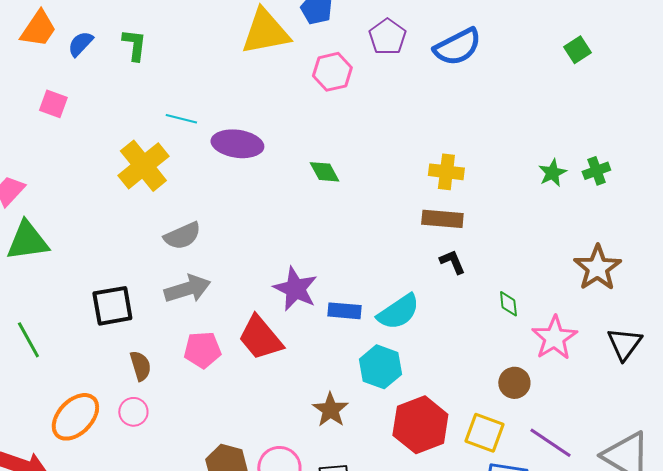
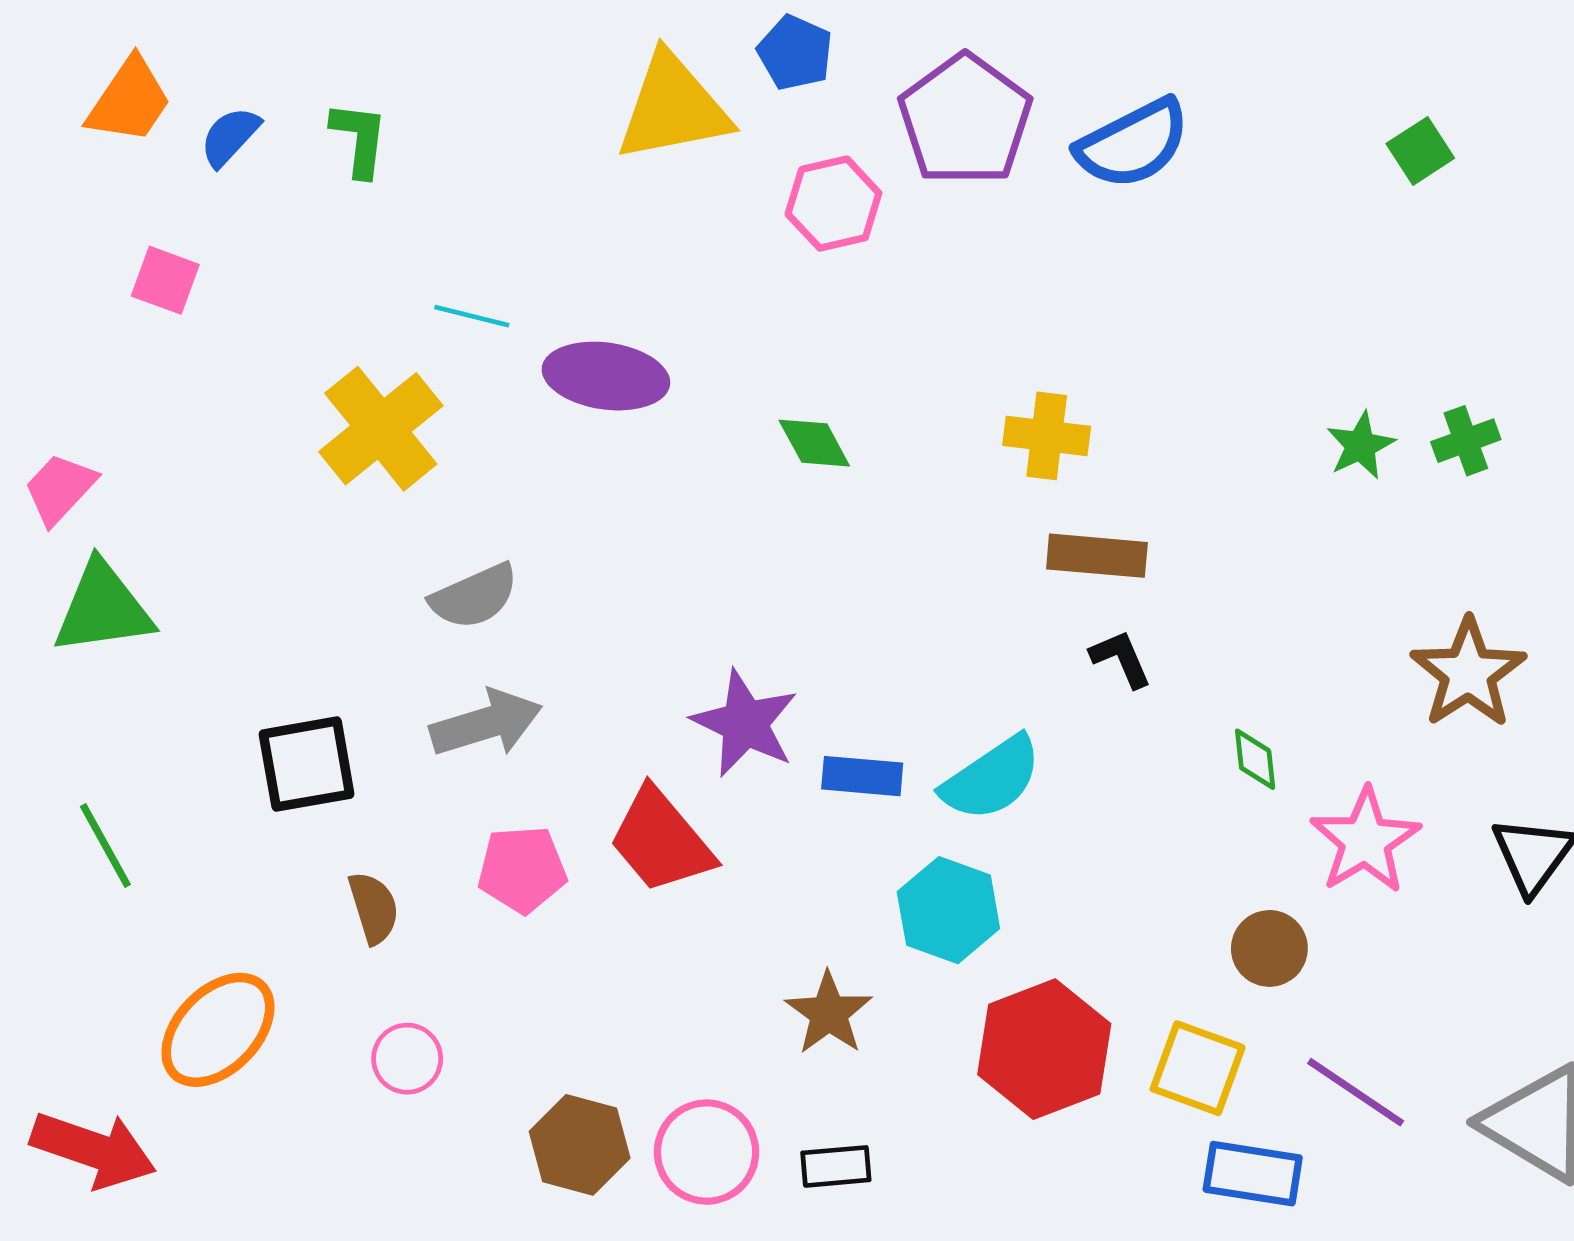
purple pentagon: (387, 37) -> (965, 120), size x1.5
yellow cross: (446, 172) -> (1047, 436), moved
pink circle: (133, 412) -> (407, 1059), moved

